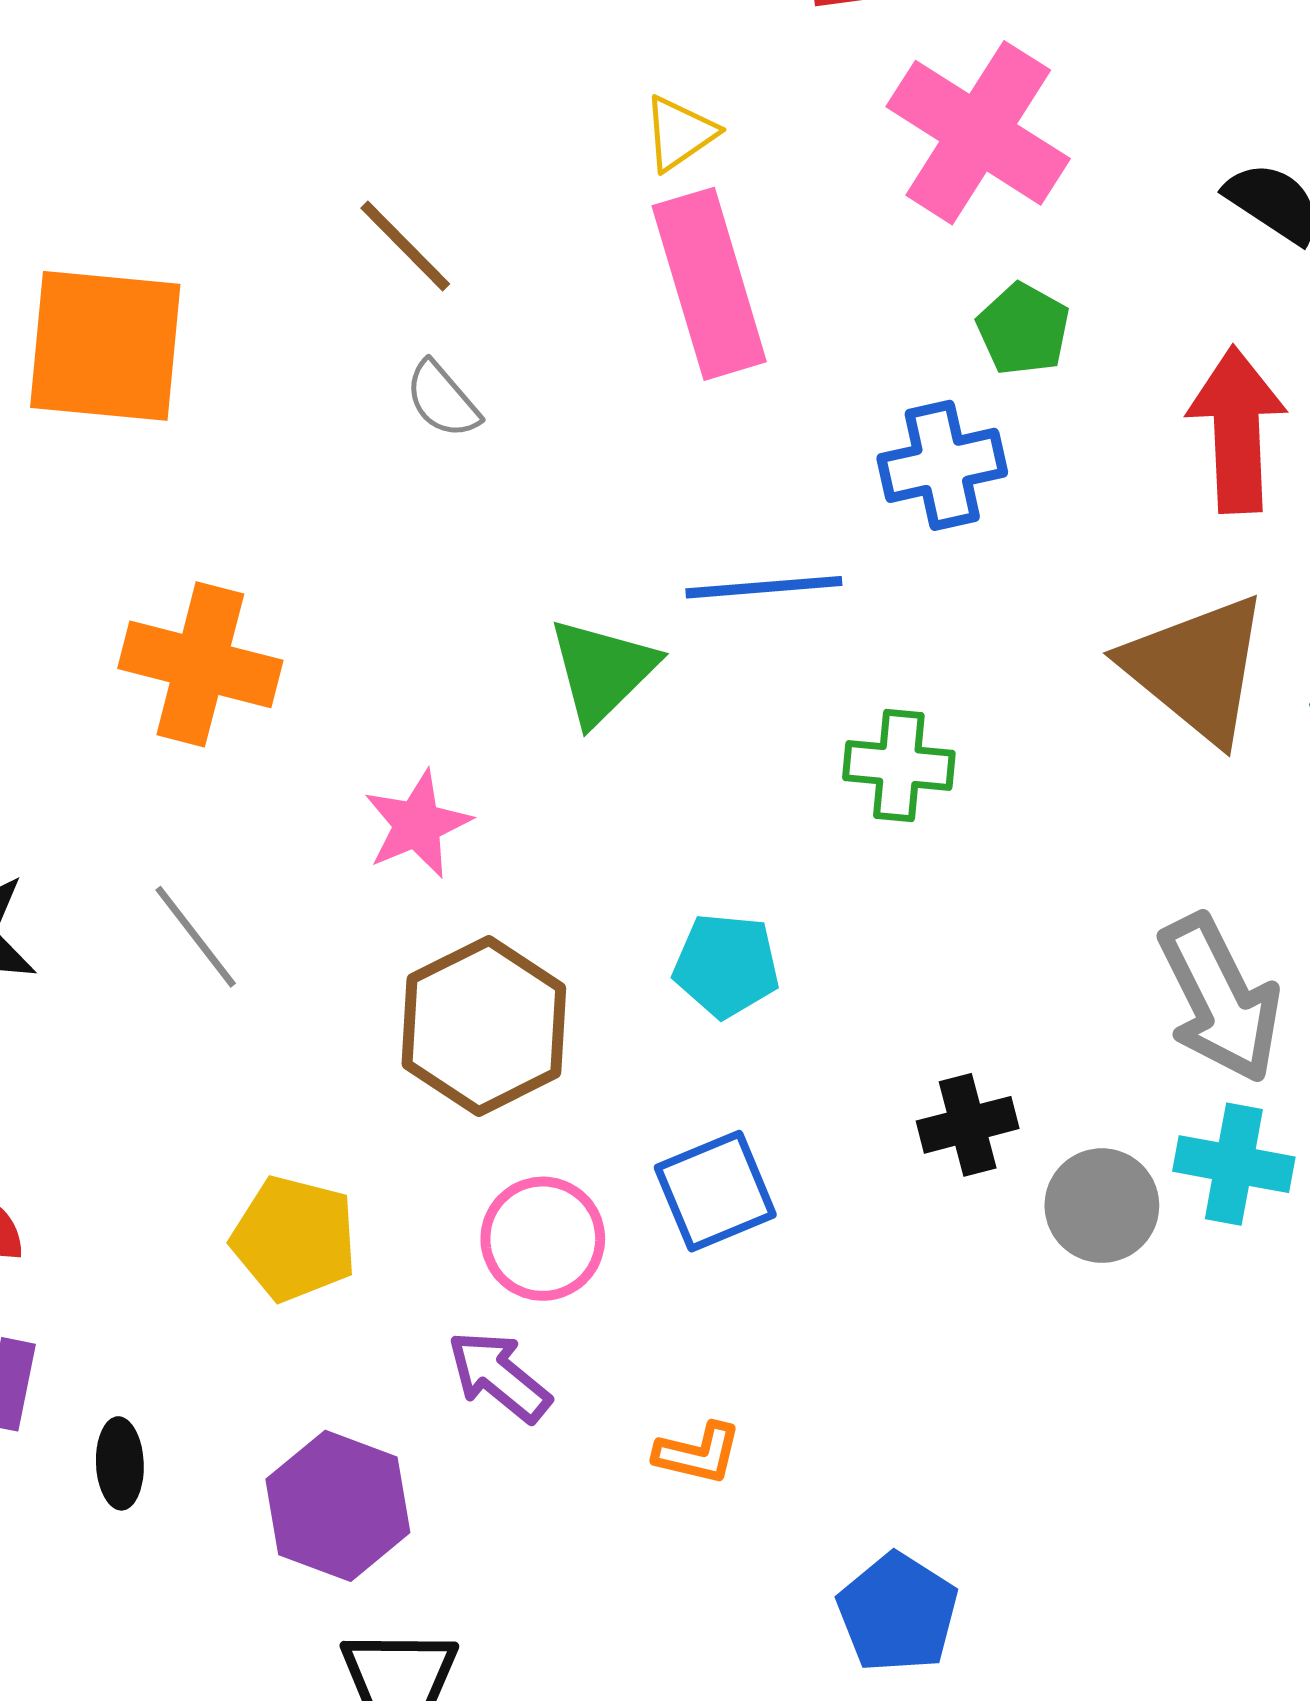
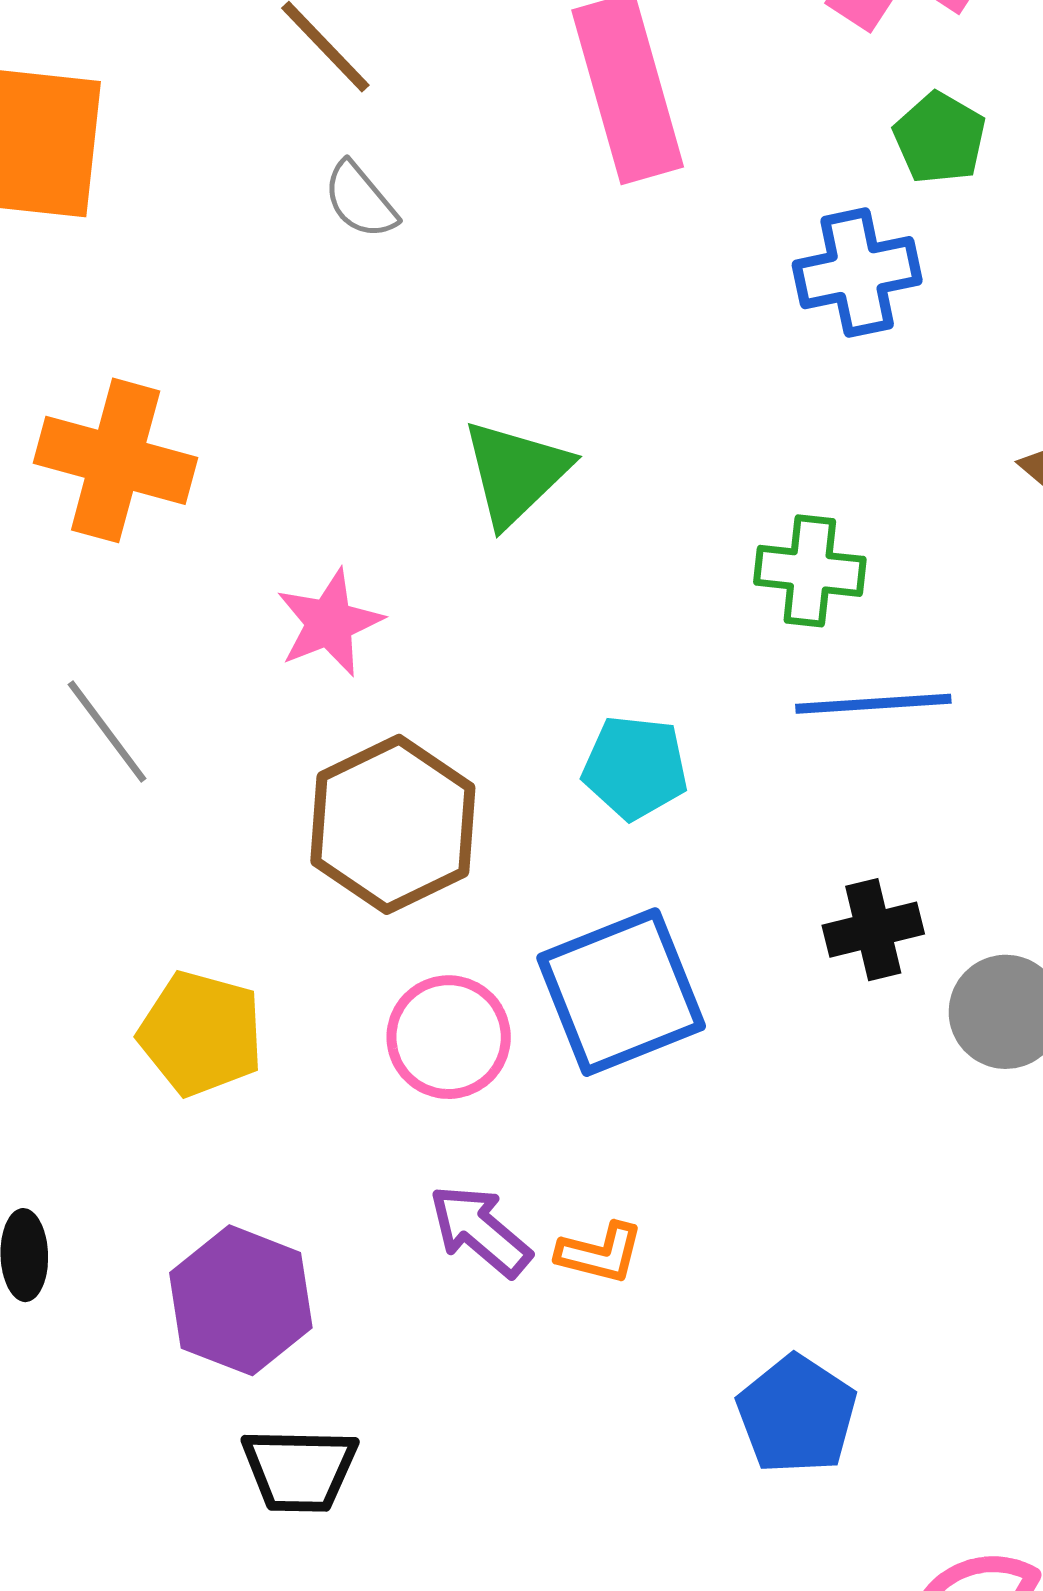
blue line: (764, 587) -> (873, 704), moved
blue square: (715, 1191) -> (621, 992), size x1.4
purple arrow: (499, 1376) -> (480, 1231), moved

